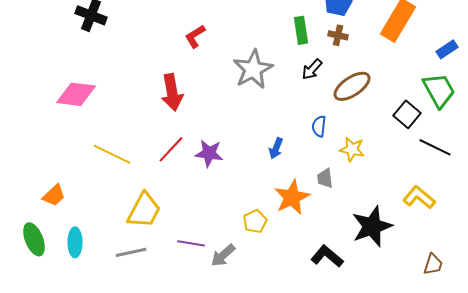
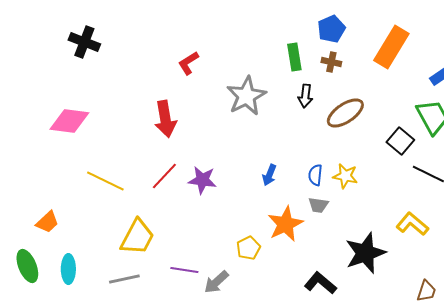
black arrow: (312, 69) -> (305, 96), turned -35
blue semicircle: (319, 126) -> (315, 175), moved
gray trapezoid: (325, 178) -> (318, 205), turned -75

